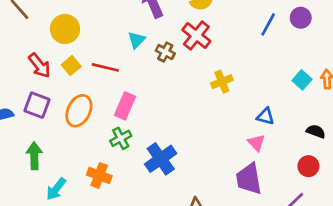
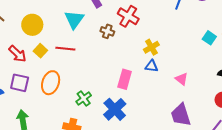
cyan triangle: (137, 40) -> (74, 20), moved, size x1.5
pink rectangle: (125, 106) -> (125, 79), moved
blue triangle: (265, 116) -> (151, 66), moved
pink triangle: (256, 143) -> (182, 79), moved

